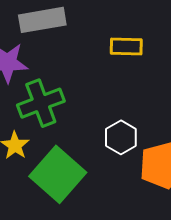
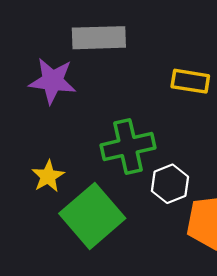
green cross: (41, 103) -> (128, 146), moved

